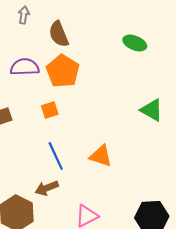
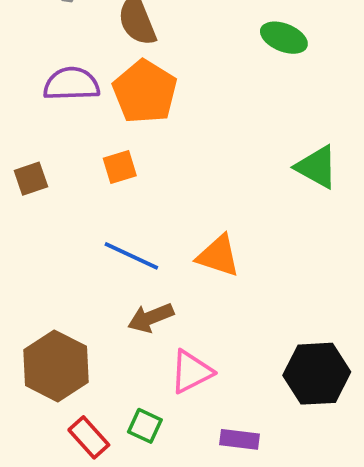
blue line: (56, 156) -> (131, 256), turned -40
brown arrow: (47, 188) -> (151, 318), moved

